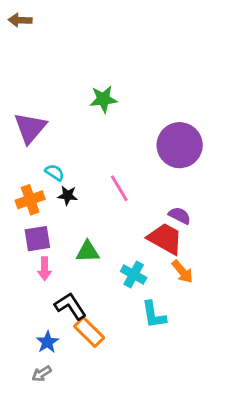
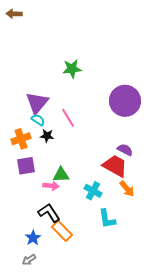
purple triangle: (30, 128) -> (37, 103), moved
pink line: (119, 188) -> (68, 118), moved
pink arrow: (45, 269) -> (51, 186), moved, turned -84

